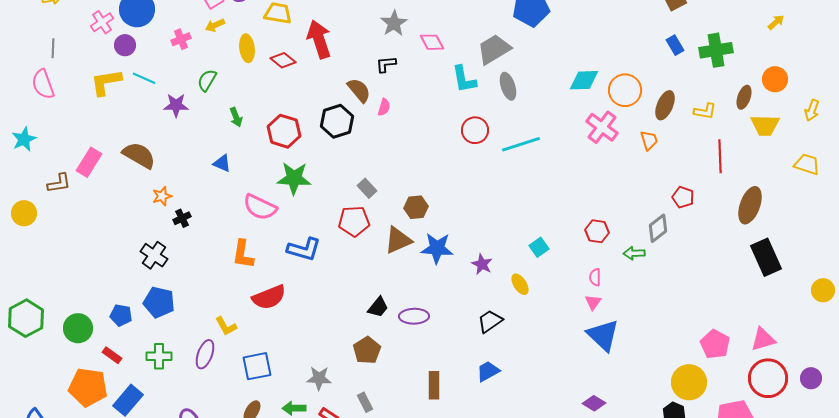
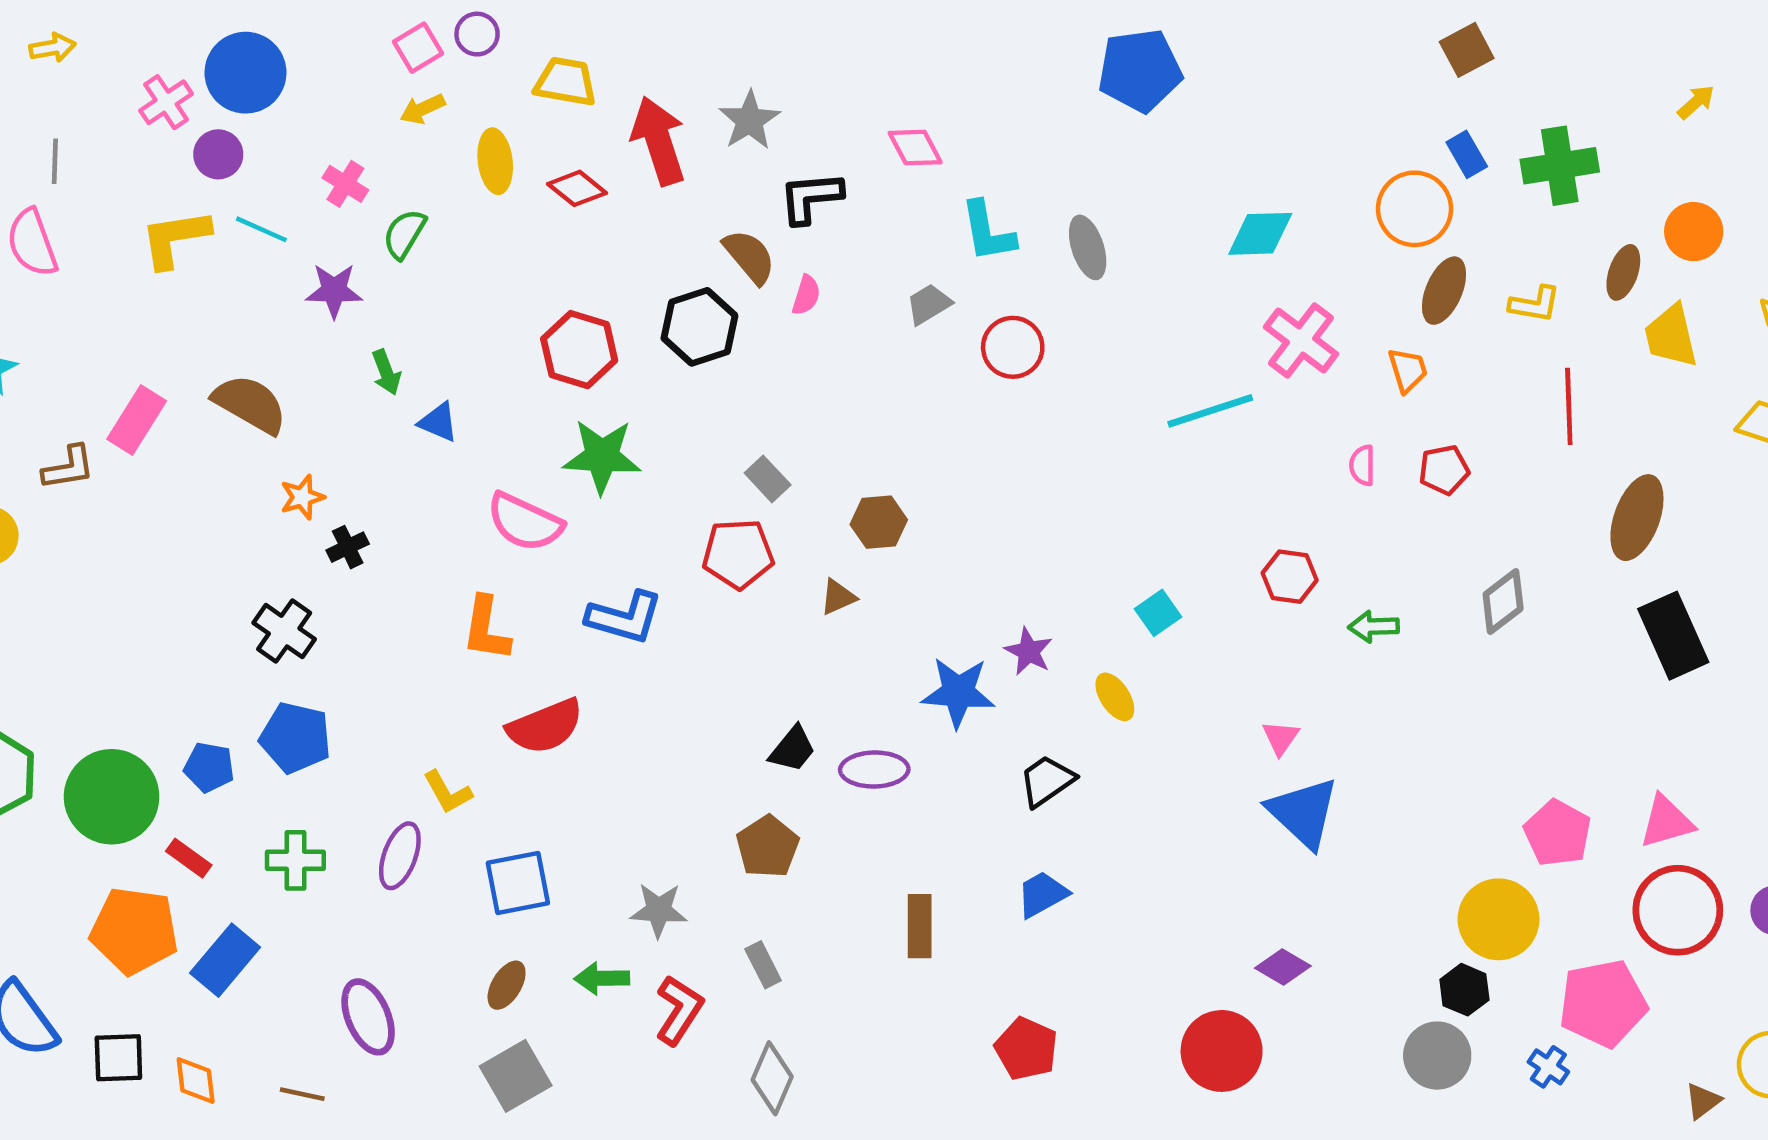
gray star: (394, 23) -> (749, 120), moved
pink cross: (181, 39) -> (345, 184), moved, turned -36
gray trapezoid: (494, 49) -> (929, 304), moved, size x0.6
black L-shape: (386, 64) -> (811, 197), size x1.4
orange circle: (625, 90) -> (1414, 209), moved
green arrow: (236, 117) -> (386, 372), moved
yellow trapezoid: (765, 125) -> (1671, 336), turned 76
cyan line: (521, 144) -> (1210, 411), moved
red pentagon: (683, 197) -> (1444, 470), moved, turned -30
gray diamond: (658, 228) -> (1503, 602), moved
brown triangle: (398, 240) -> (838, 597), size x0.6
blue star: (437, 248) -> (958, 692), moved
pink semicircle: (595, 277) -> (1362, 465), moved
green circle: (78, 328) -> (112, 797), size x1.4

